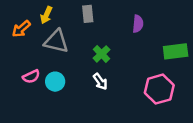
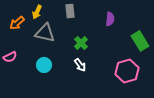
green rectangle: (176, 51) -> (140, 41), turned 66
pink semicircle: (31, 77) -> (10, 57), moved

